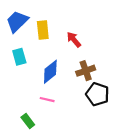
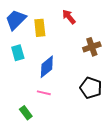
red arrow: (74, 40) -> (69, 17), moved
brown cross: (86, 71) -> (92, 47), moved

